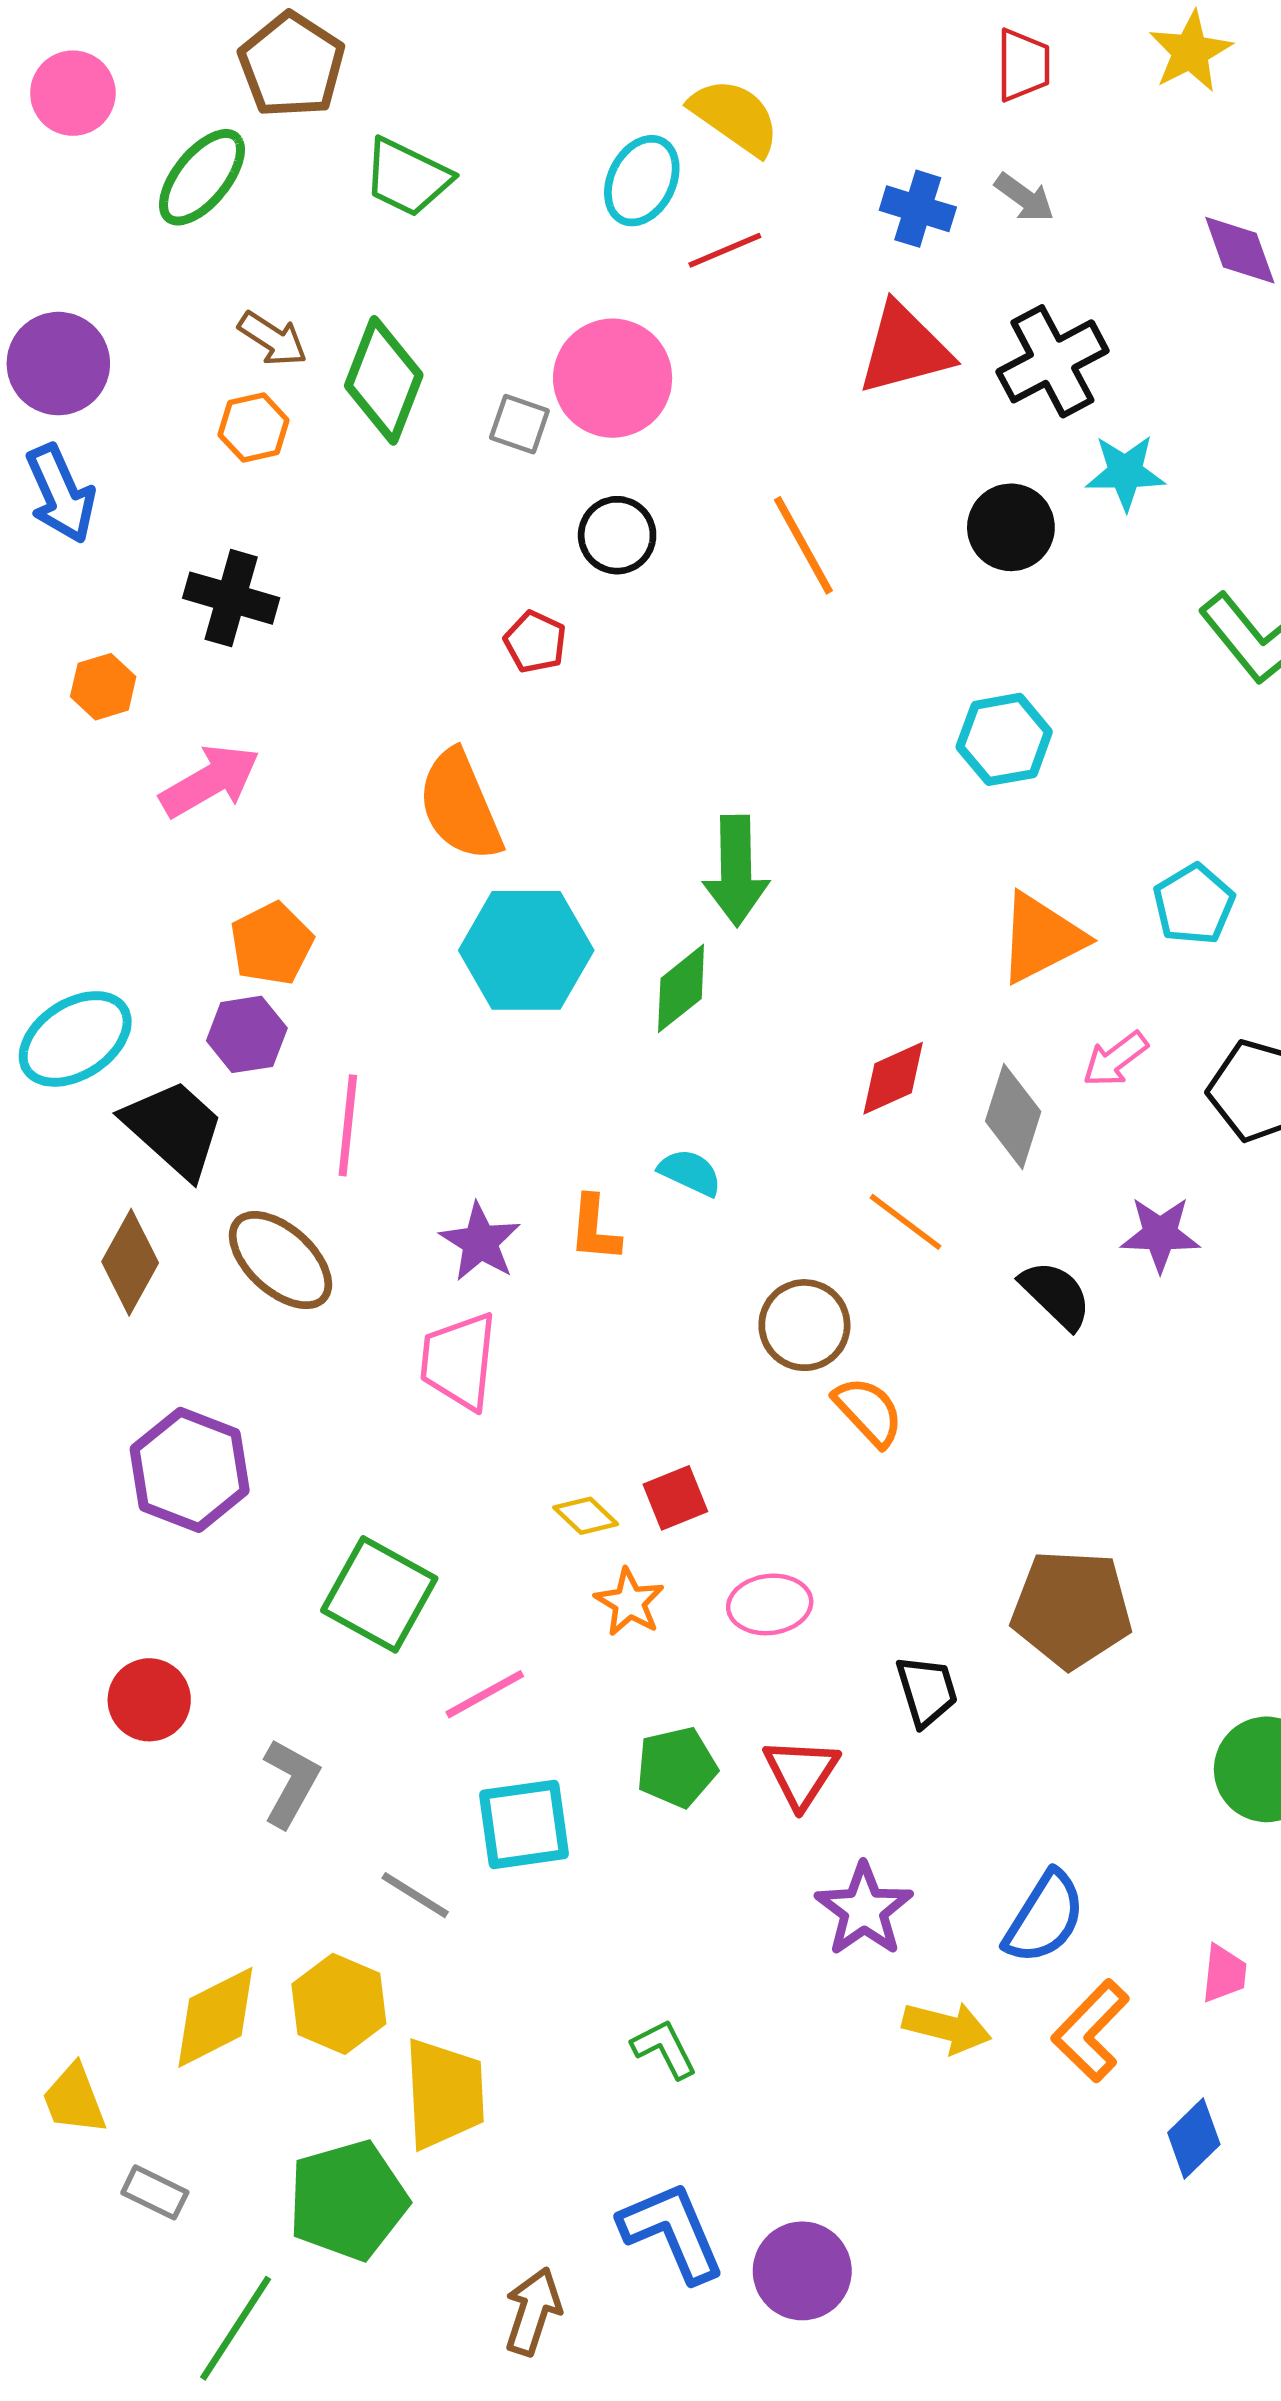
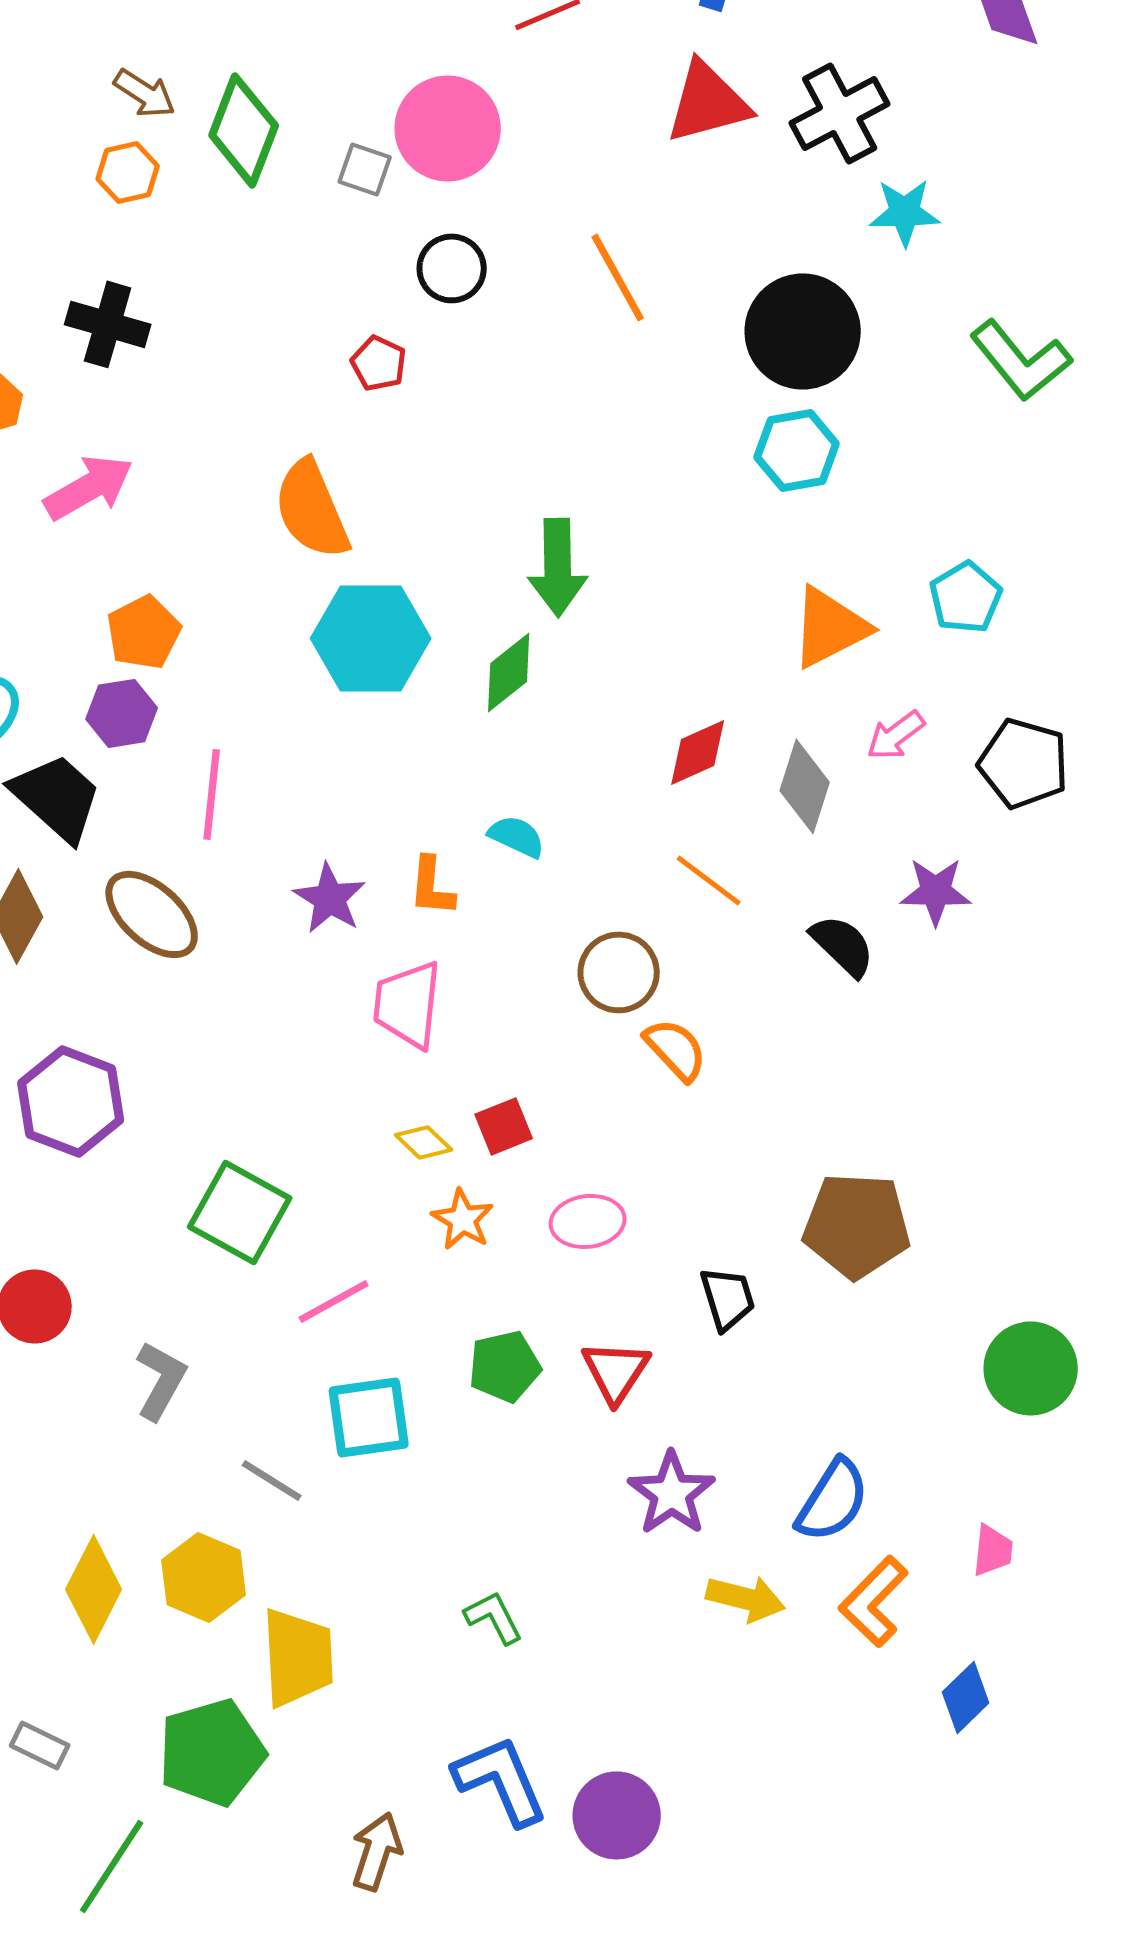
black circle: (1011, 527) -> (803, 331), moved, size x1.5
pink trapezoid: (459, 1361) -> (408, 1004), moved
yellow diamond: (215, 2017) -> (94, 1589), turned -36

